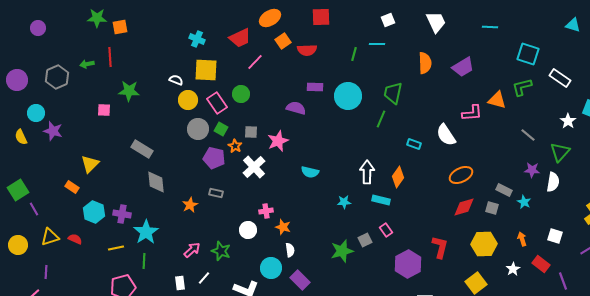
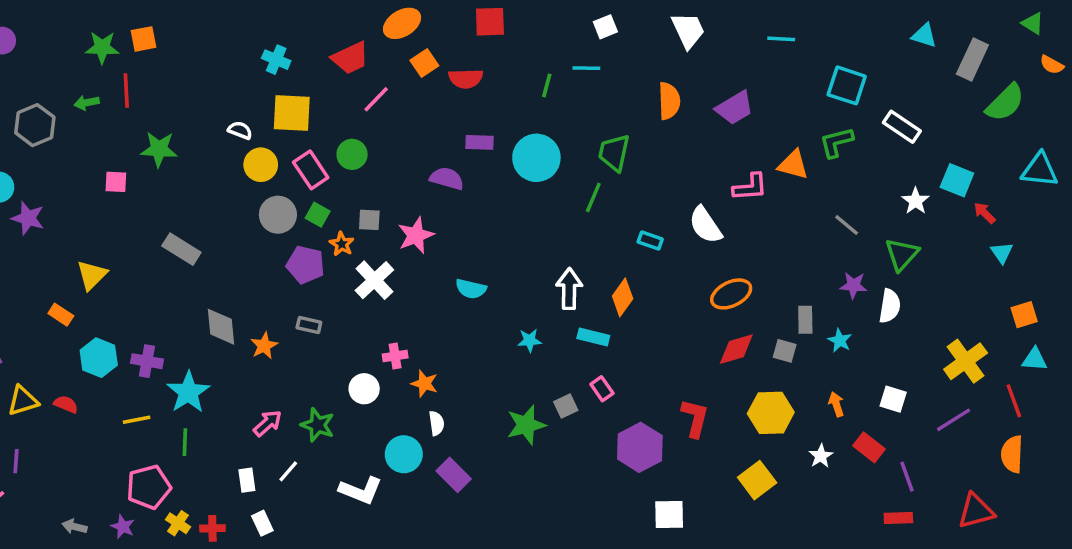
green star: (97, 18) -> (102, 48), moved
gray diamond: (156, 182) -> (221, 327), moved
gray rectangle: (504, 190) -> (805, 320), turned 63

